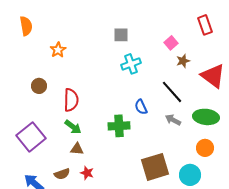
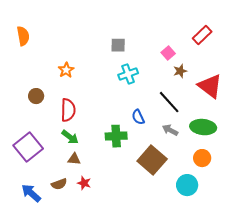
red rectangle: (205, 25) -> (202, 35), turned 66
orange star: (58, 50) -> (66, 70), moved
brown square: (155, 167) -> (152, 160), moved, turned -32

